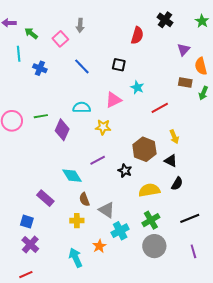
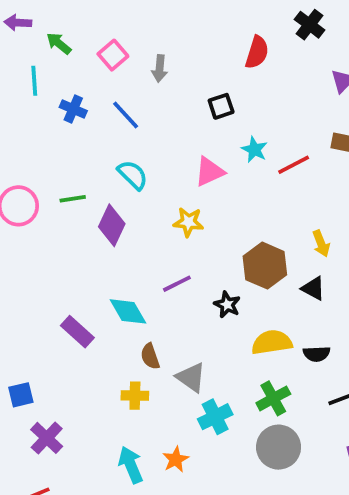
gray arrow: (80, 25) -> (160, 68), moved
black square: (119, 65) -> (221, 106), turned -32
blue line: (82, 66) -> (126, 115), moved
cyan semicircle: (82, 107) -> (133, 175), moved, turned 42
red line: (160, 108) -> (294, 165), moved
black semicircle: (177, 184) -> (317, 354), moved, turned 56
purple rectangle: (45, 198) -> (77, 332), moved
blue square: (27, 222) -> (21, 395), moved, turned -32
orange star: (99, 246) -> (176, 459), moved

